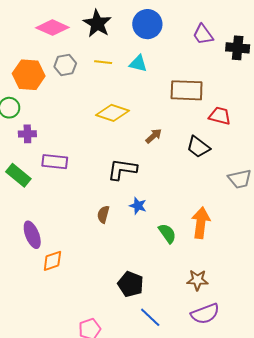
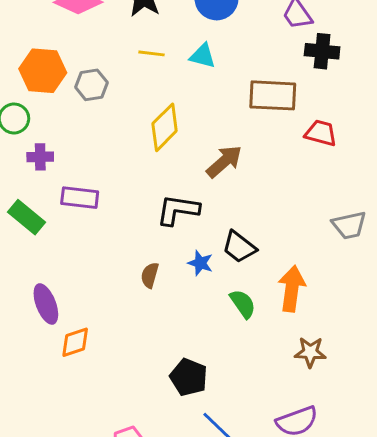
black cross: (238, 48) -> (322, 51), moved
gray hexagon: (65, 65) -> (91, 85), moved
yellow diamond: (113, 113) -> (165, 127), turned -64
brown arrow: (154, 136) -> (224, 161), size x1.5
black trapezoid: (198, 147) -> (239, 247), moved
brown star: (197, 280) -> (310, 352), moved

